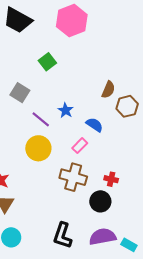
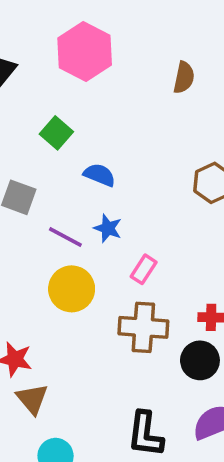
brown semicircle: (108, 90) -> (184, 78), moved
blue star: (66, 110) -> (108, 228), moved
blue semicircle: (94, 125) -> (100, 175), moved

